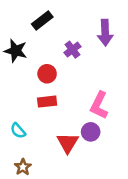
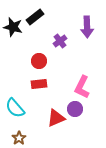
black star: (16, 51) -> (13, 27), moved
cyan semicircle: (18, 131) -> (15, 108), size x1.5
red triangle: (68, 143) -> (56, 118), turned 36

